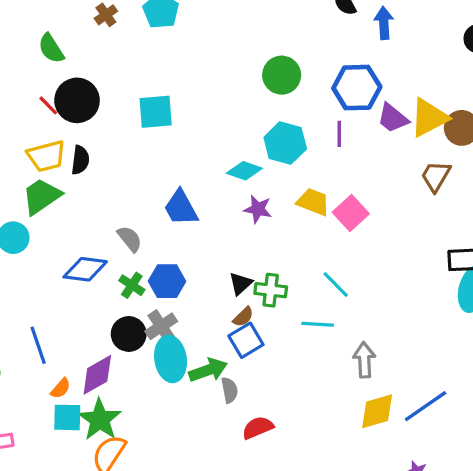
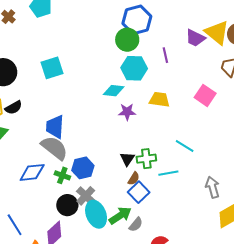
green circle: (282, 75) -> (127, 40), moved
blue hexagon: (357, 88) -> (137, 20), moved
yellow triangle: (429, 118) -> (217, 33), turned -40
black semicircle: (80, 160) -> (14, 108), turned 66
blue trapezoid: (181, 208) -> (55, 127), moved, turned 45
pink square: (351, 213) -> (205, 95), moved
gray semicircle: (130, 239) -> (54, 148), size x1.6
cyan line: (318, 324) -> (168, 173), moved
gray semicircle: (229, 390) -> (136, 224), turned 63

